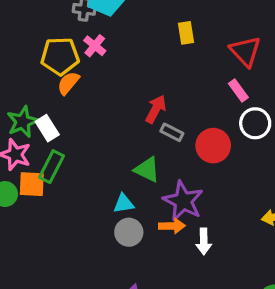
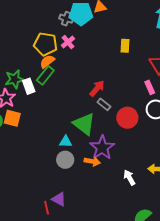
green rectangle: (52, 167) -> (45, 75), moved
green triangle: (147, 170) -> (84, 124), size x1.4
white arrow: (204, 242) -> (129, 178), moved, turned 140

